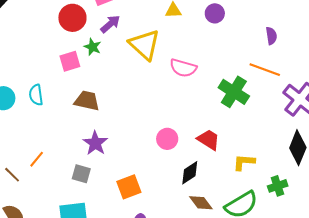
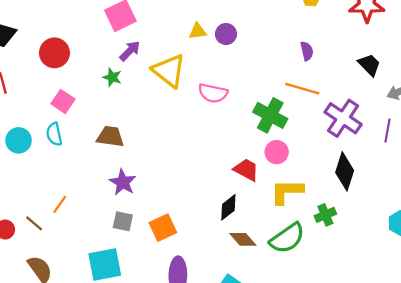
purple circle: (215, 13) -> (226, 34), moved
red circle: (72, 18) -> (54, 53), moved
pink square: (70, 61) -> (63, 101), moved, turned -35
pink circle: (167, 139) -> (277, 152), moved
yellow L-shape: (244, 162) -> (287, 192), size x1.4
gray square: (81, 174) -> (123, 221), moved

